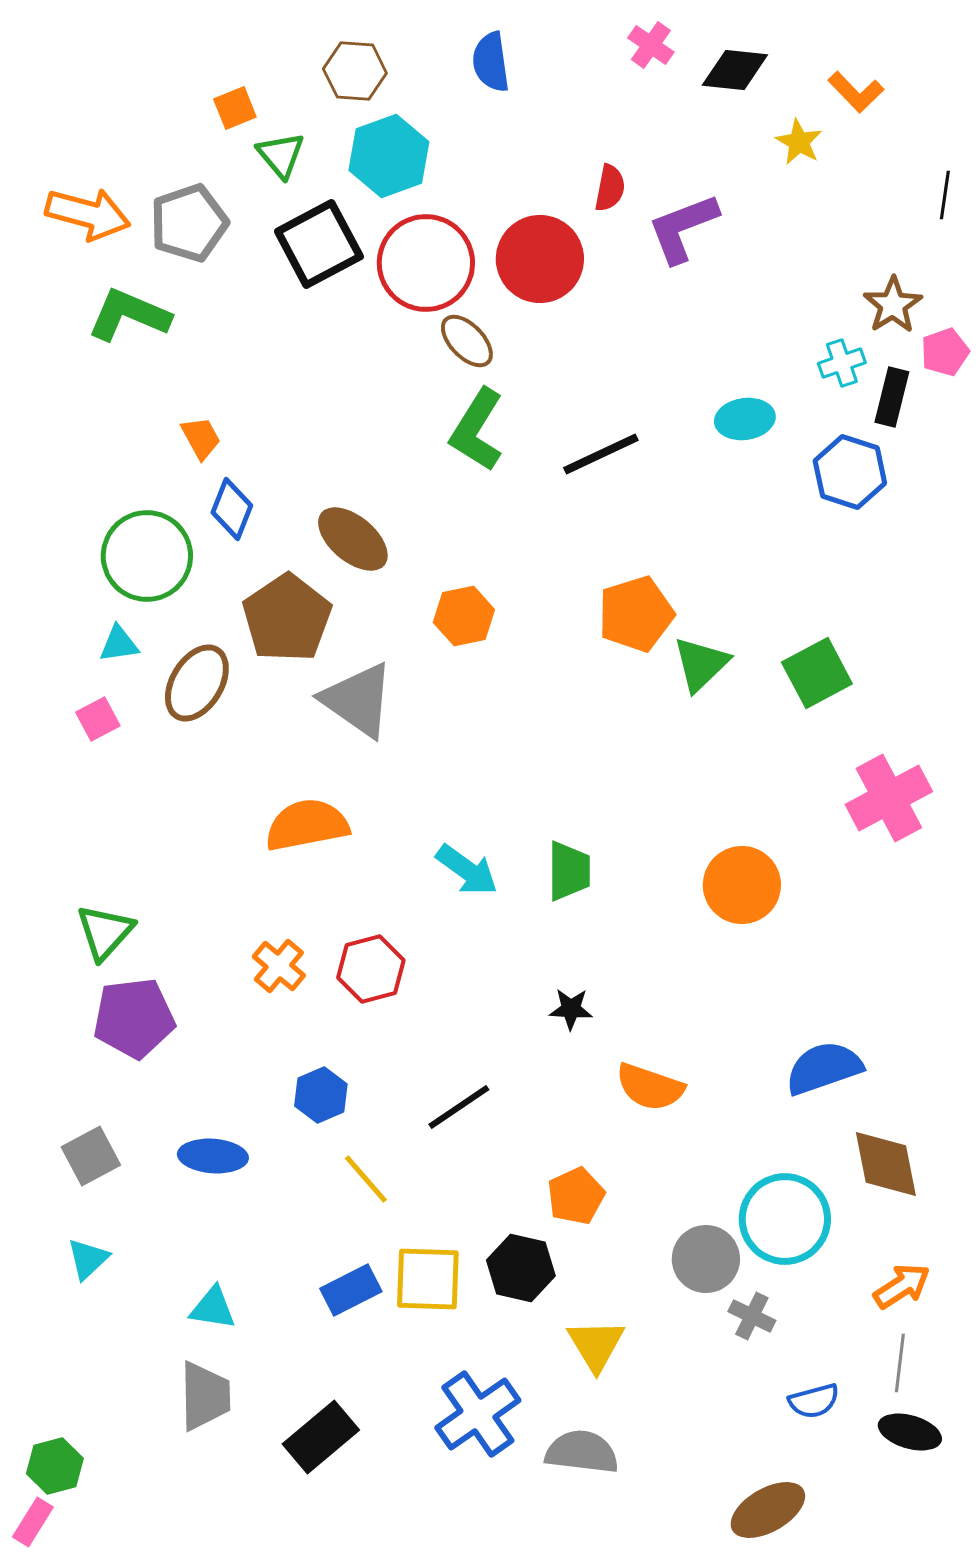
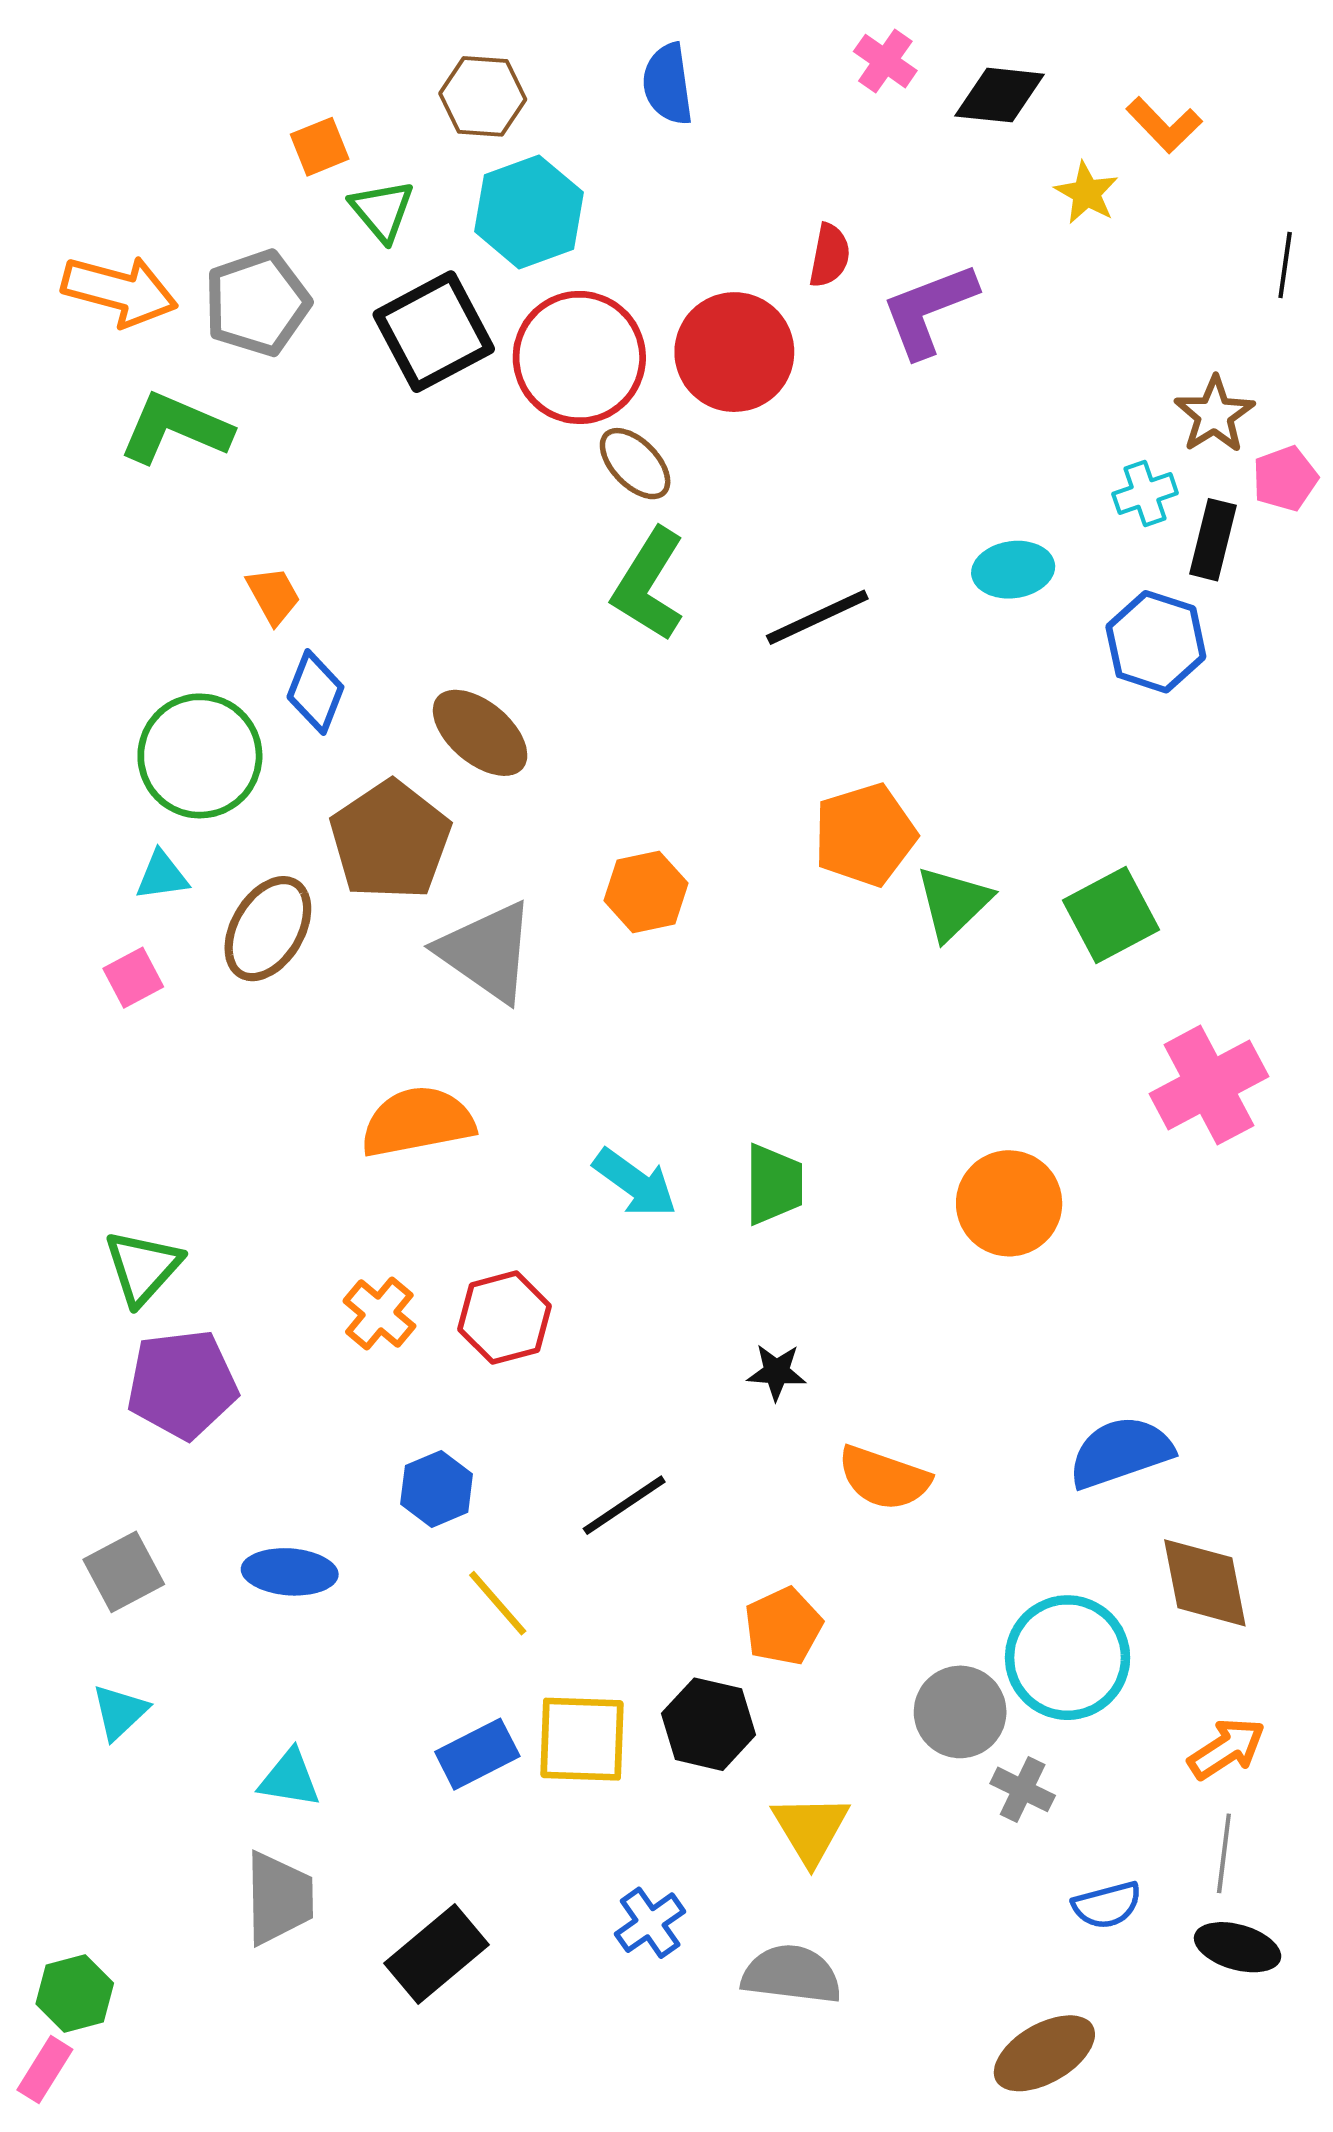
orange hexagon: (464, 616) -> (646, 892), moved
blue cross: (478, 1414) -> (650, 1923), size x0.6

